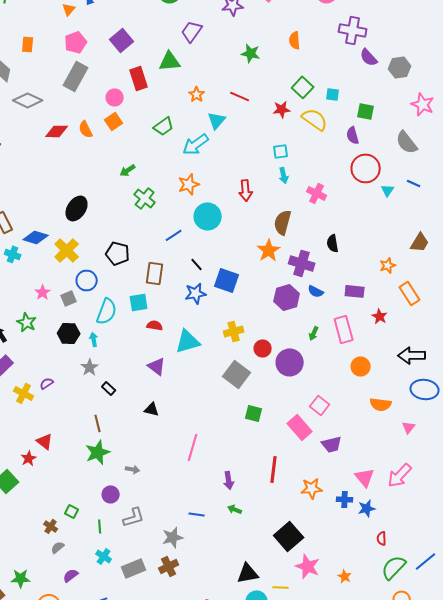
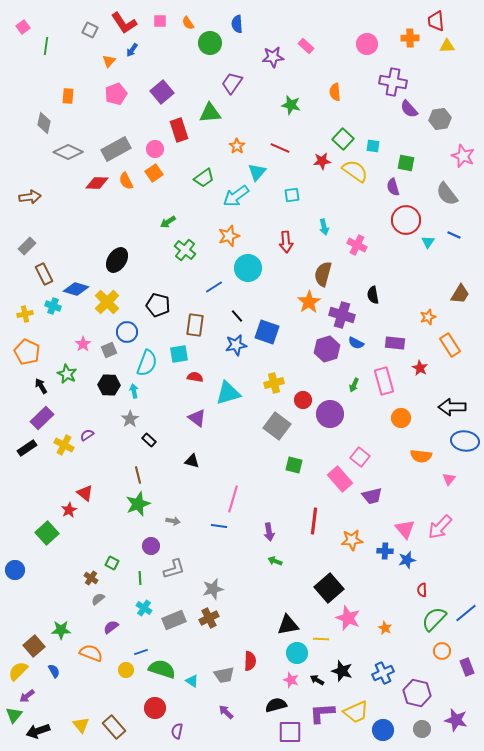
gray rectangle: (76, 76) -> (116, 149), moved, turned 32
cyan square: (281, 151) -> (292, 195), moved
blue line: (197, 514) -> (219, 526), moved

